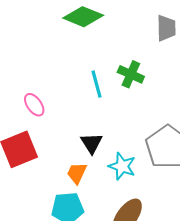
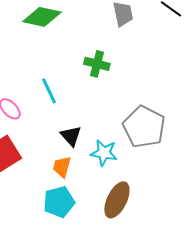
cyan line: (97, 84) -> (49, 91), moved

